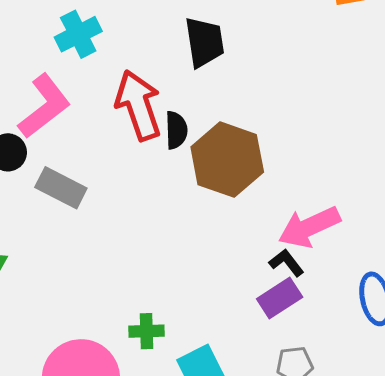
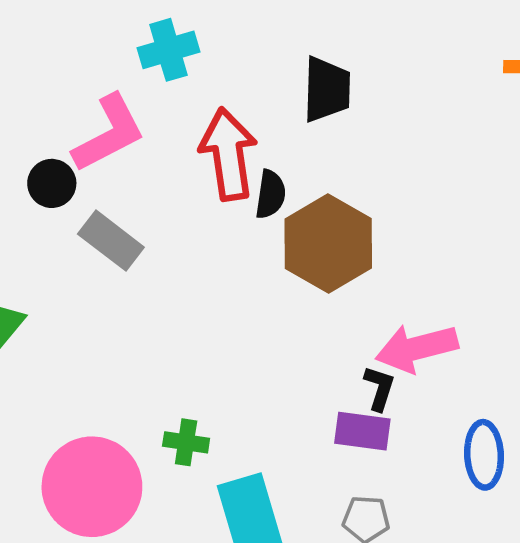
black L-shape: (286, 263) -> (379, 388), turned 45
purple rectangle: (280, 298) -> (362, 431), turned 30

